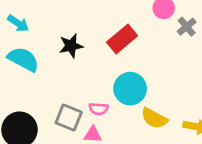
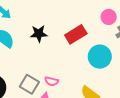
cyan circle: (130, 89) -> (100, 57), moved

